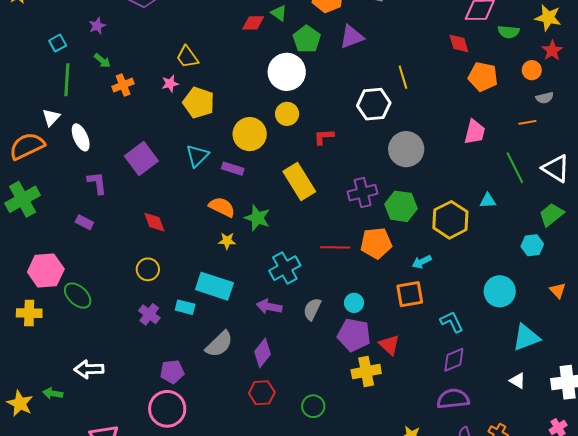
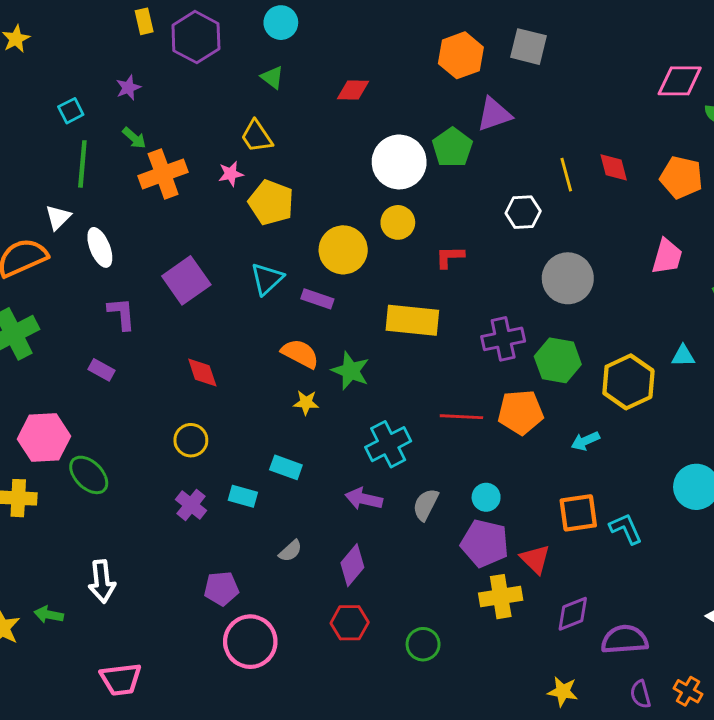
green triangle: (279, 13) -> (272, 77), moved
green pentagon: (307, 39) -> (452, 147), moved
red diamond: (459, 43) -> (614, 167), moved
orange cross: (123, 85) -> (163, 174), size x1.5
white hexagon: (374, 104) -> (523, 212), size x0.7
yellow rectangle: (299, 182) -> (412, 320), turned -54
cyan rectangle: (214, 286) -> (286, 467), size x0.6
orange square: (410, 294) -> (578, 513), moved
gray semicircle: (219, 344) -> (290, 551), size x0.6
purple diamond: (454, 360) -> (573, 614), moved
white arrow: (89, 369) -> (102, 581), turned -96
pink circle: (167, 409) -> (250, 642), moved

